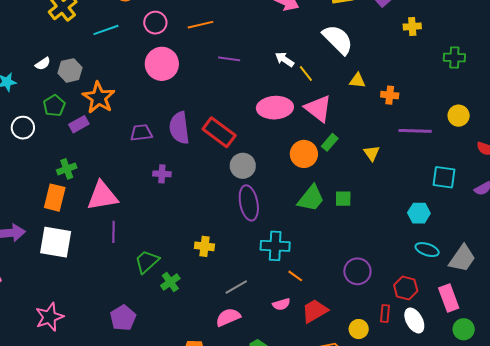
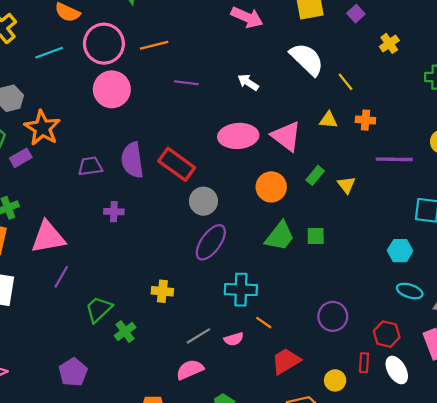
pink circle: (155, 23) -> (104, 44), size x1.6
yellow cross: (412, 26) -> (389, 43), turned -30
yellow line: (306, 73) -> (345, 82), moved
yellow triangle: (357, 81) -> (329, 120), moved
green rectangle: (330, 142) -> (315, 175), moved
purple ellipse: (249, 203) -> (211, 242), turned 48
purple line: (114, 232) -> (61, 277), turned 30
pink semicircle: (281, 304) -> (234, 339), moved

